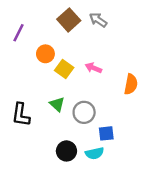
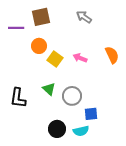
brown square: (69, 20) -> (41, 17), moved, turned 30
purple line: (18, 33) -> (16, 28), turned 63
orange semicircle: (131, 84) -> (112, 55), moved, turned -36

